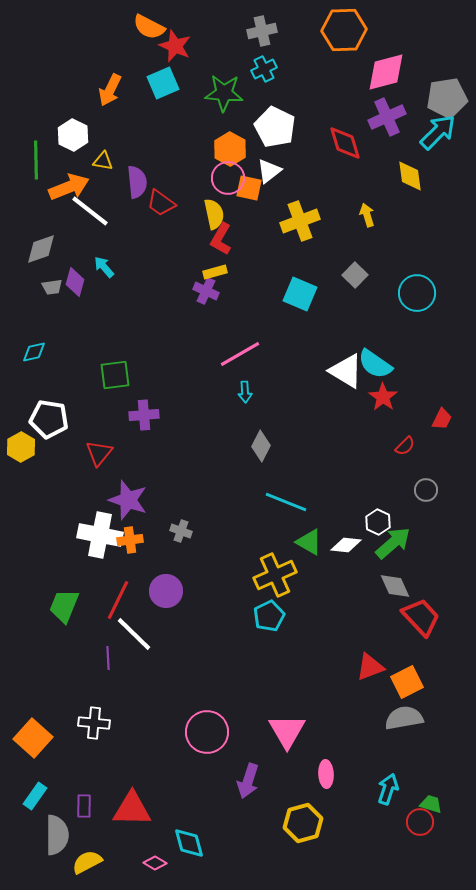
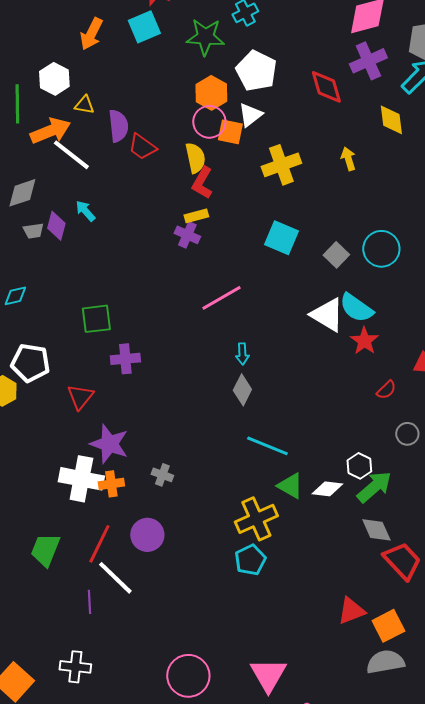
gray square: (355, 275) -> (336, 255), moved
cyan circle: (417, 293) -> (381, 249), moved
cyan arrow: (245, 392) -> (242, 354), moved

